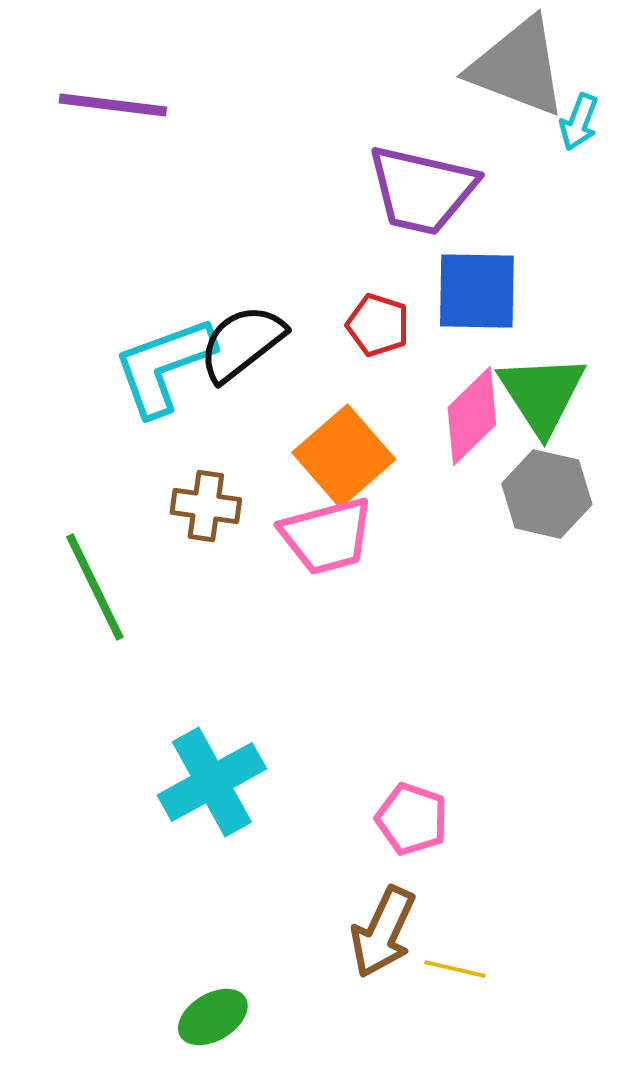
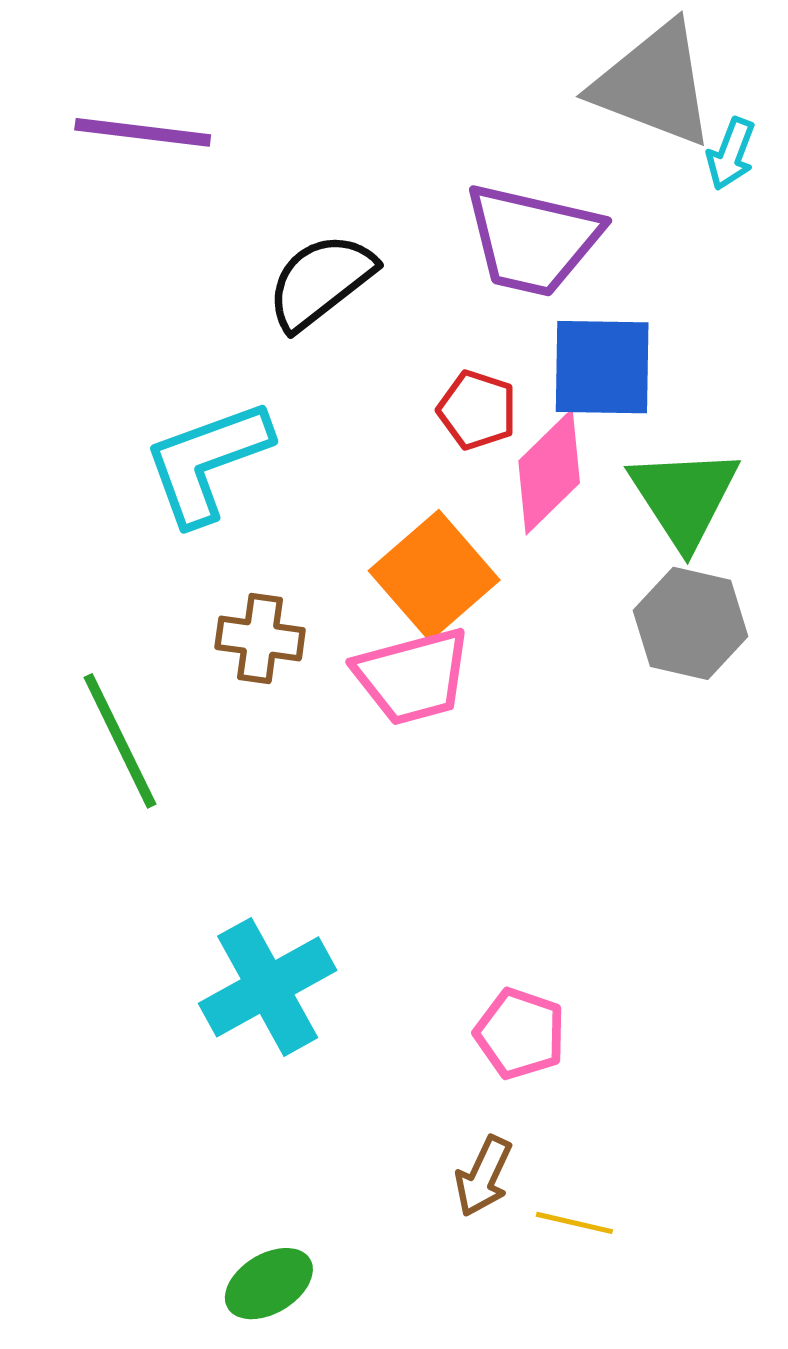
black semicircle: (242, 343) -> (321, 281), moved
pink diamond: (472, 416) -> (549, 472), moved
brown arrow: (383, 932) -> (483, 1176), size x0.7

